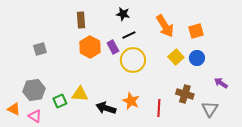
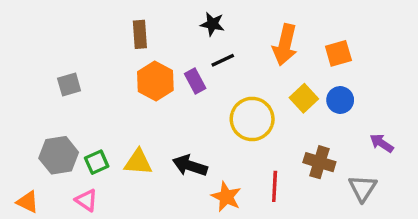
orange arrow: (165, 26) -> (285, 45), turned 45
yellow circle: (133, 60) -> (252, 119), moved
green square: (60, 101) -> (97, 162), moved
orange star: (131, 101) -> (226, 197), moved
black arrow: (106, 108) -> (190, 166), moved
orange triangle: (14, 109) -> (28, 202), moved
pink triangle: (35, 116) -> (86, 200), moved

